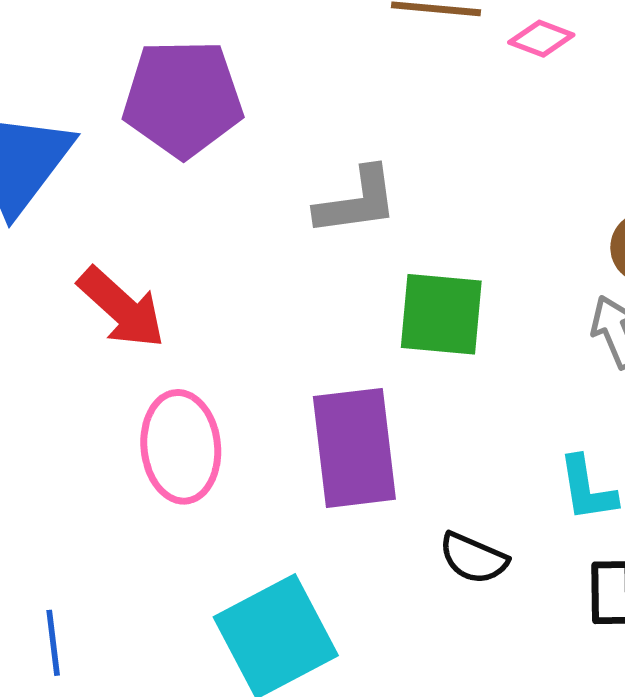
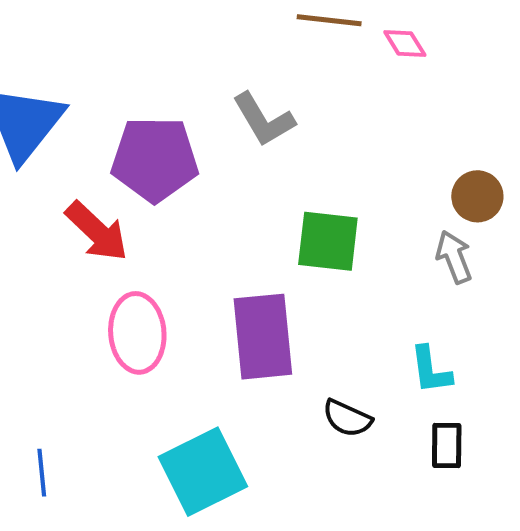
pink diamond: (541, 39) -> (405, 44), turned 36
purple pentagon: (183, 98) -> (155, 159), moved
gray L-shape: (357, 201) -> (264, 120), moved, turned 66

